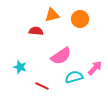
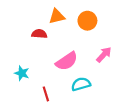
pink arrow: (95, 68) -> (104, 55), moved
red line: (42, 86) -> (46, 94), turned 48

